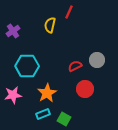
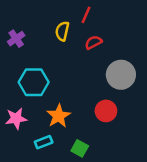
gray circle: (97, 60) -> (121, 75), size x1.5
red semicircle: (75, 66) -> (93, 42), moved
cyan rectangle: (43, 114) -> (44, 142), moved

